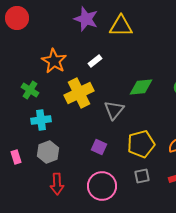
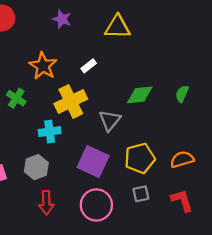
purple star: (86, 19) -> (62, 19), moved, size x0.7
cyan cross: (41, 120) -> (50, 132), moved
purple square: (99, 147) -> (93, 162), size x1.8

